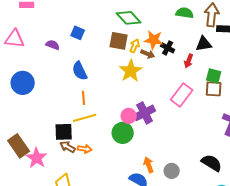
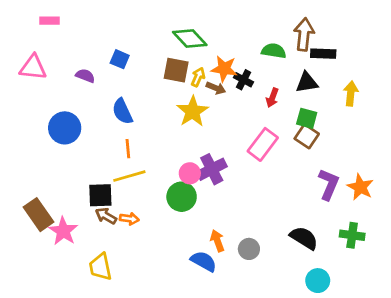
green semicircle: (185, 13) -> (274, 51), moved
black triangle: (204, 44) -> (307, 83), moved
blue circle: (23, 83) -> (65, 128), moved
brown square: (214, 89) -> (307, 136), turned 30

